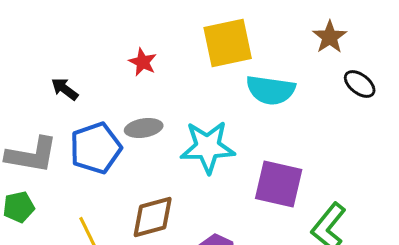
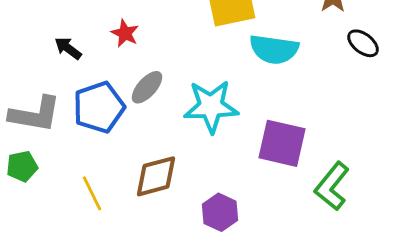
red star: (143, 62) -> (125, 33), moved
gray ellipse: (144, 128) -> (147, 87), turned -39

